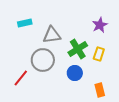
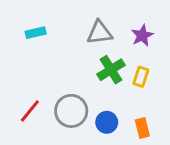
gray triangle: (52, 35) -> (100, 33), moved
gray circle: (43, 60) -> (71, 111), moved
blue circle: (75, 73) -> (107, 122), moved

